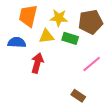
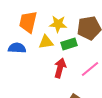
green rectangle: (70, 38) -> (69, 44), turned -35
red arrow: (37, 63) -> (60, 68), moved

